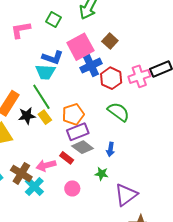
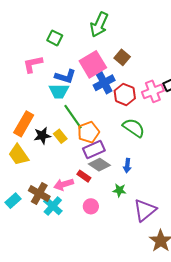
green square: (53, 19) -> (55, 38), moved
pink L-shape: (21, 30) -> (33, 64), moved
green line: (41, 97) -> (73, 117), moved

